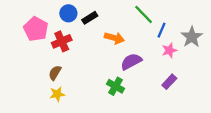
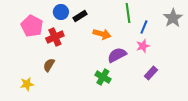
green line: (144, 14) -> (128, 13), turned 36
gray star: (192, 37) -> (173, 18), moved
pink star: (169, 50) -> (143, 46), moved
yellow star: (57, 94) -> (27, 84), moved

